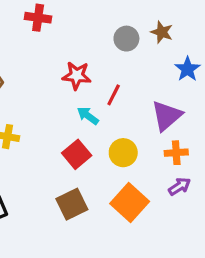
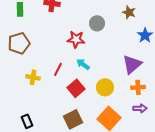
gray circle: (126, 39) -> (97, 23), moved
red line: (114, 95) -> (58, 69), moved
purple arrow: (179, 186) -> (140, 108), turned 32

